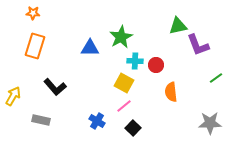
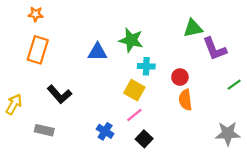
green star: (121, 37) -> (131, 40), turned -30
red circle: (156, 65) -> (180, 77), moved

